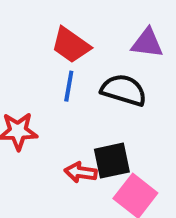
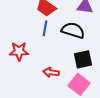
black square: (112, 161) -> (83, 59), moved

